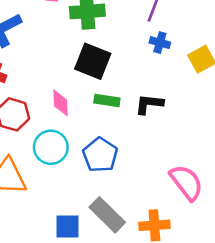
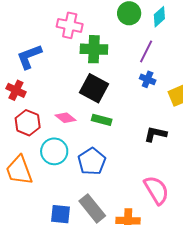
pink diamond: (61, 103) -> (65, 118), turned -55
black L-shape: (149, 104) -> (155, 134), moved

